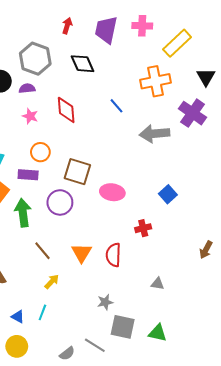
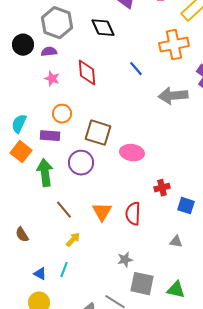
blue square: (168, 194) -> (186, 206), moved, turned -30

